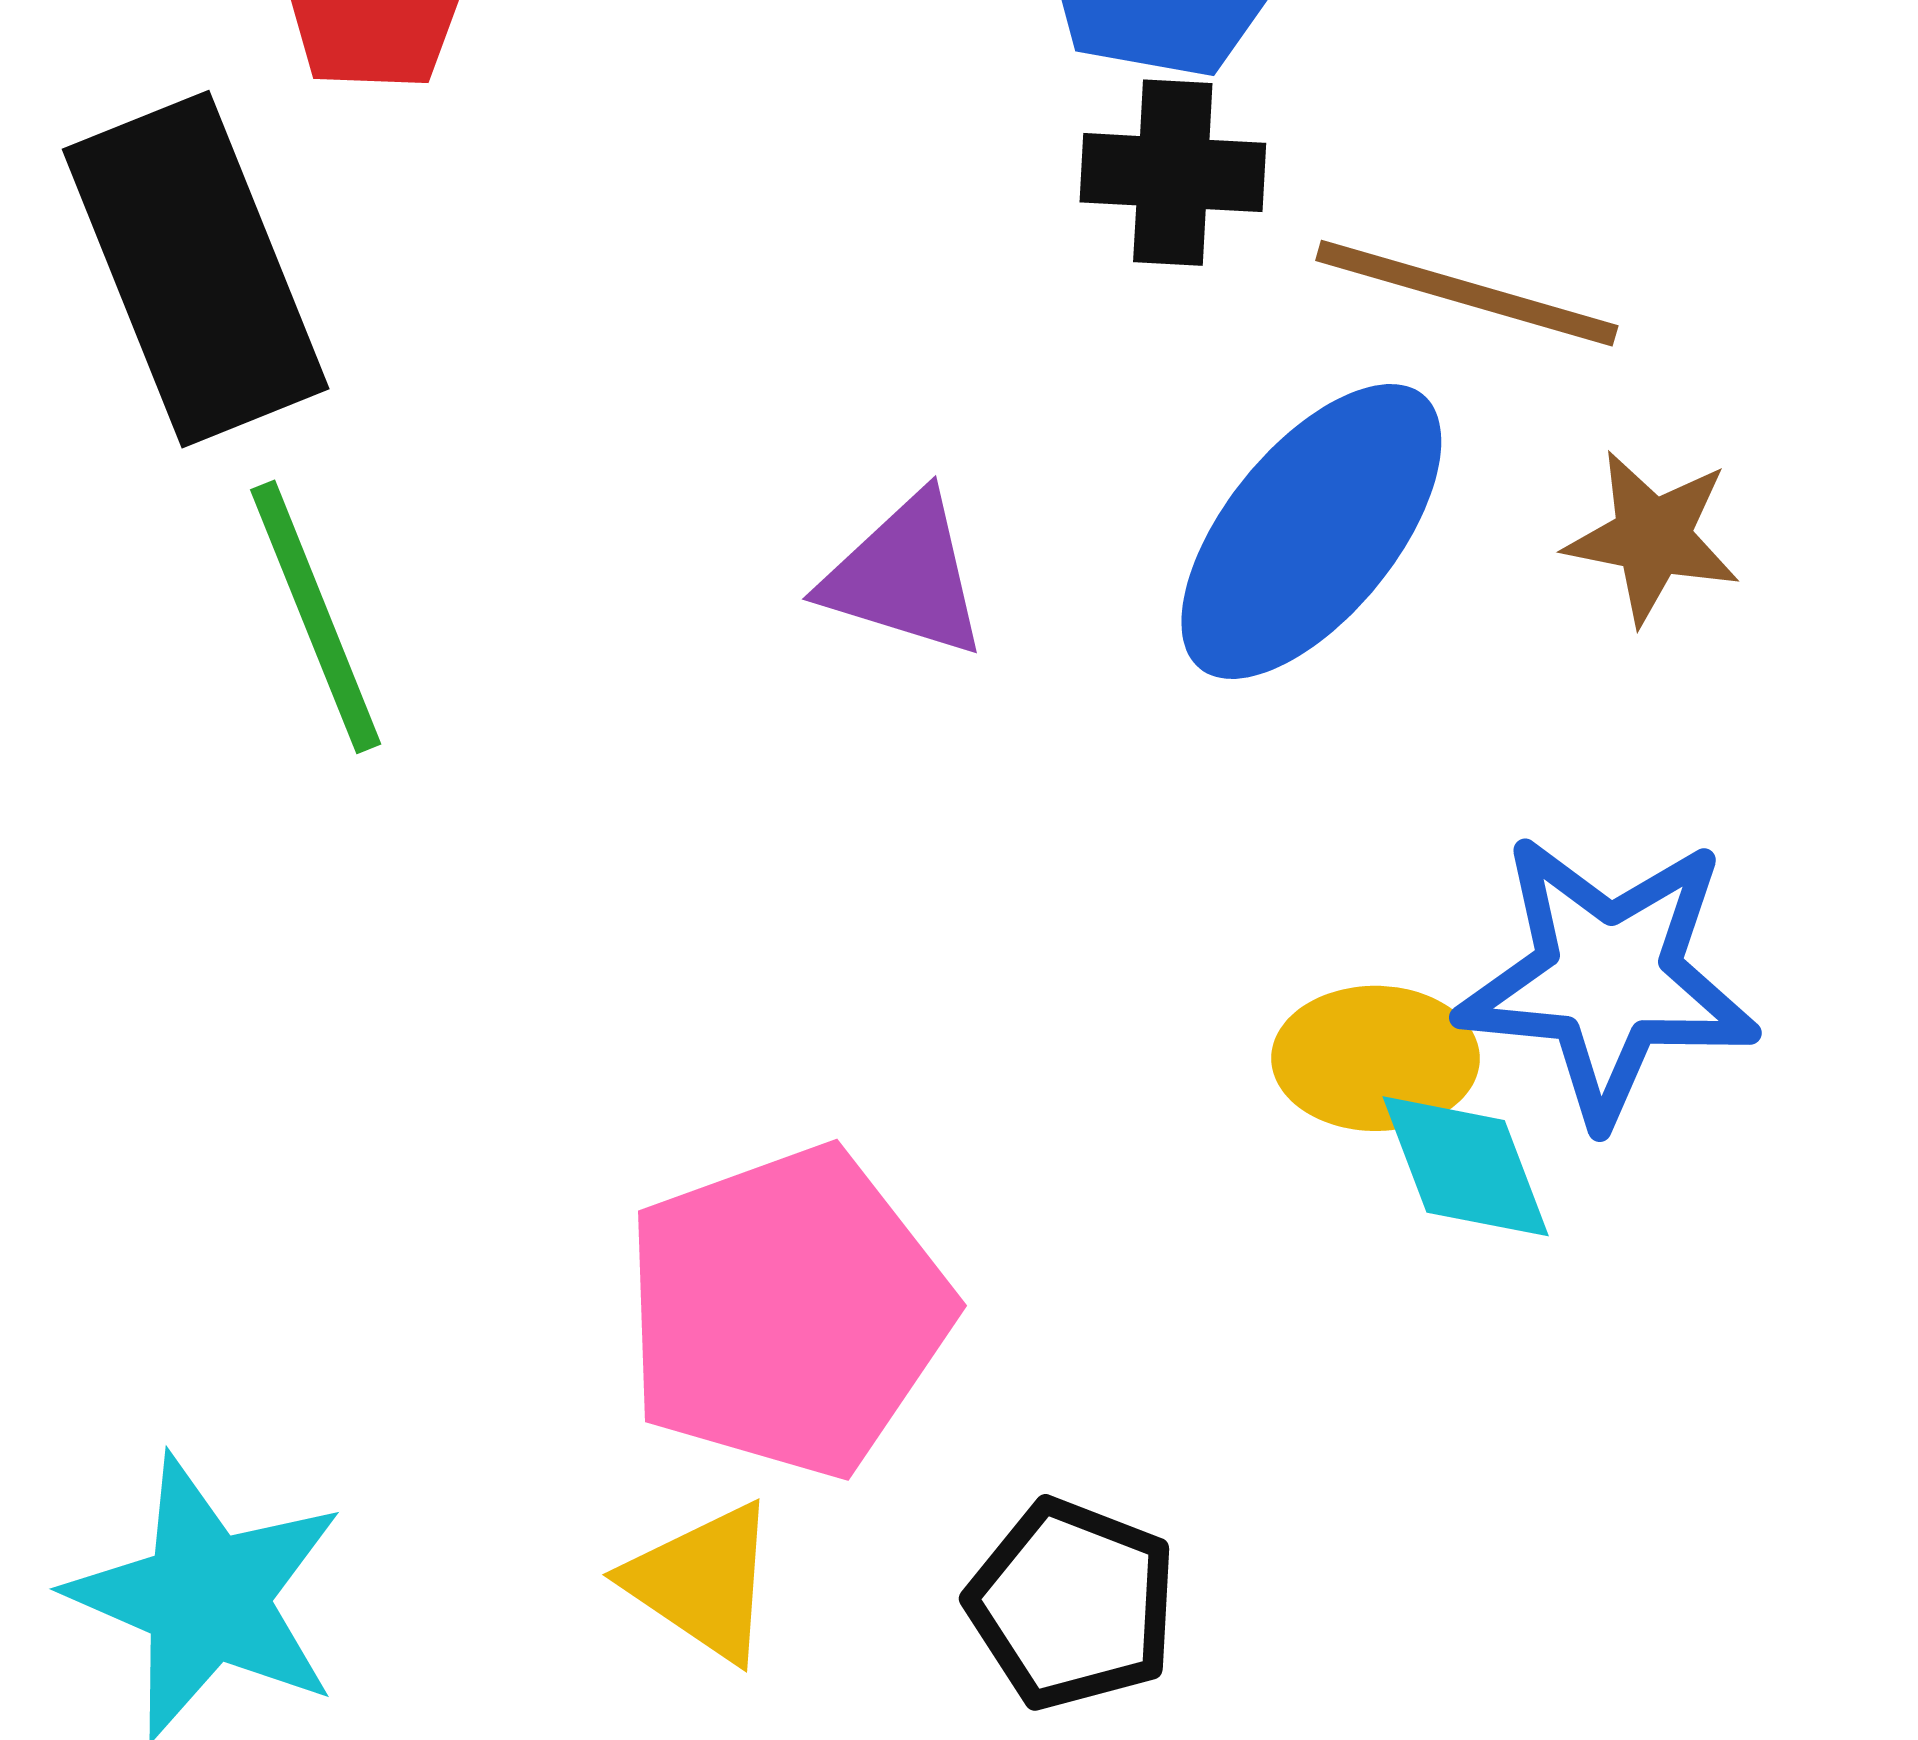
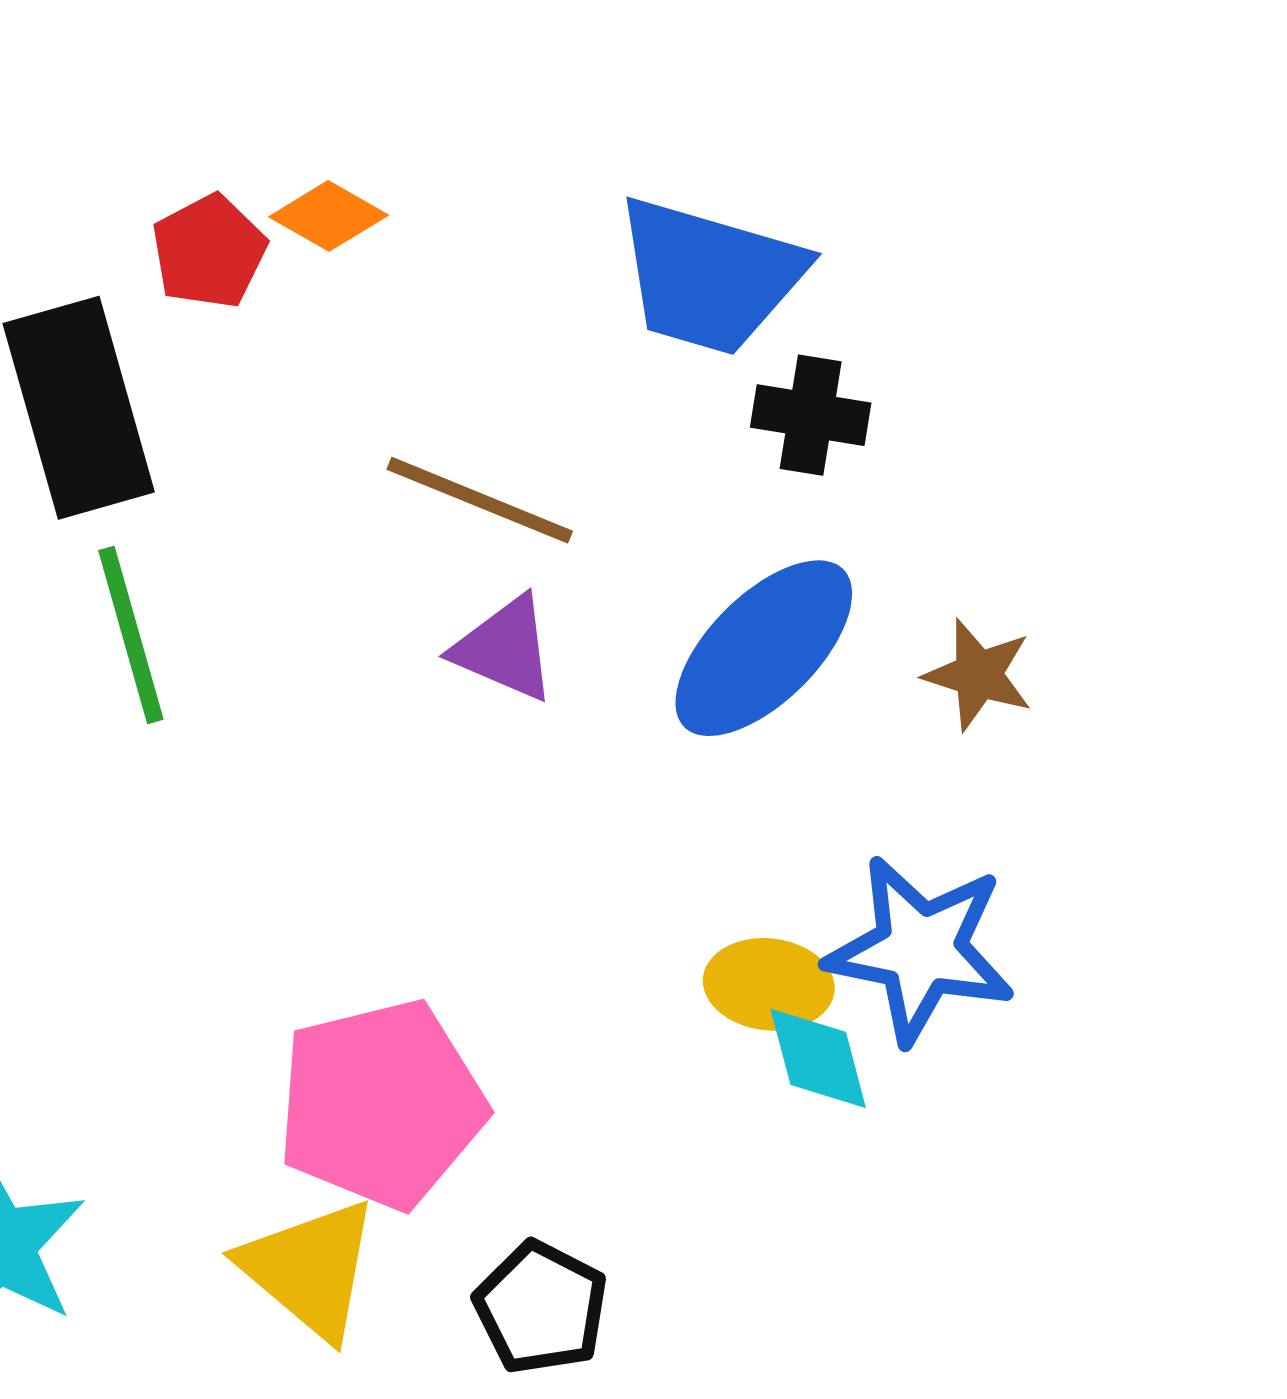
black cross: (1173, 173) -> (811, 415), moved
brown line: (1467, 293) -> (480, 500), moved
yellow triangle: (703, 1582) -> (310, 1269), size x1.4

